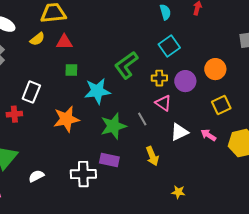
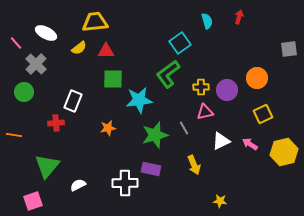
cyan square: (169, 46) -> (180, 43), moved
green square: (71, 70) -> (113, 79), size x1.5
pink triangle: (163, 103) -> (205, 112), turned -48
orange star: (66, 119) -> (108, 128), size x0.6

